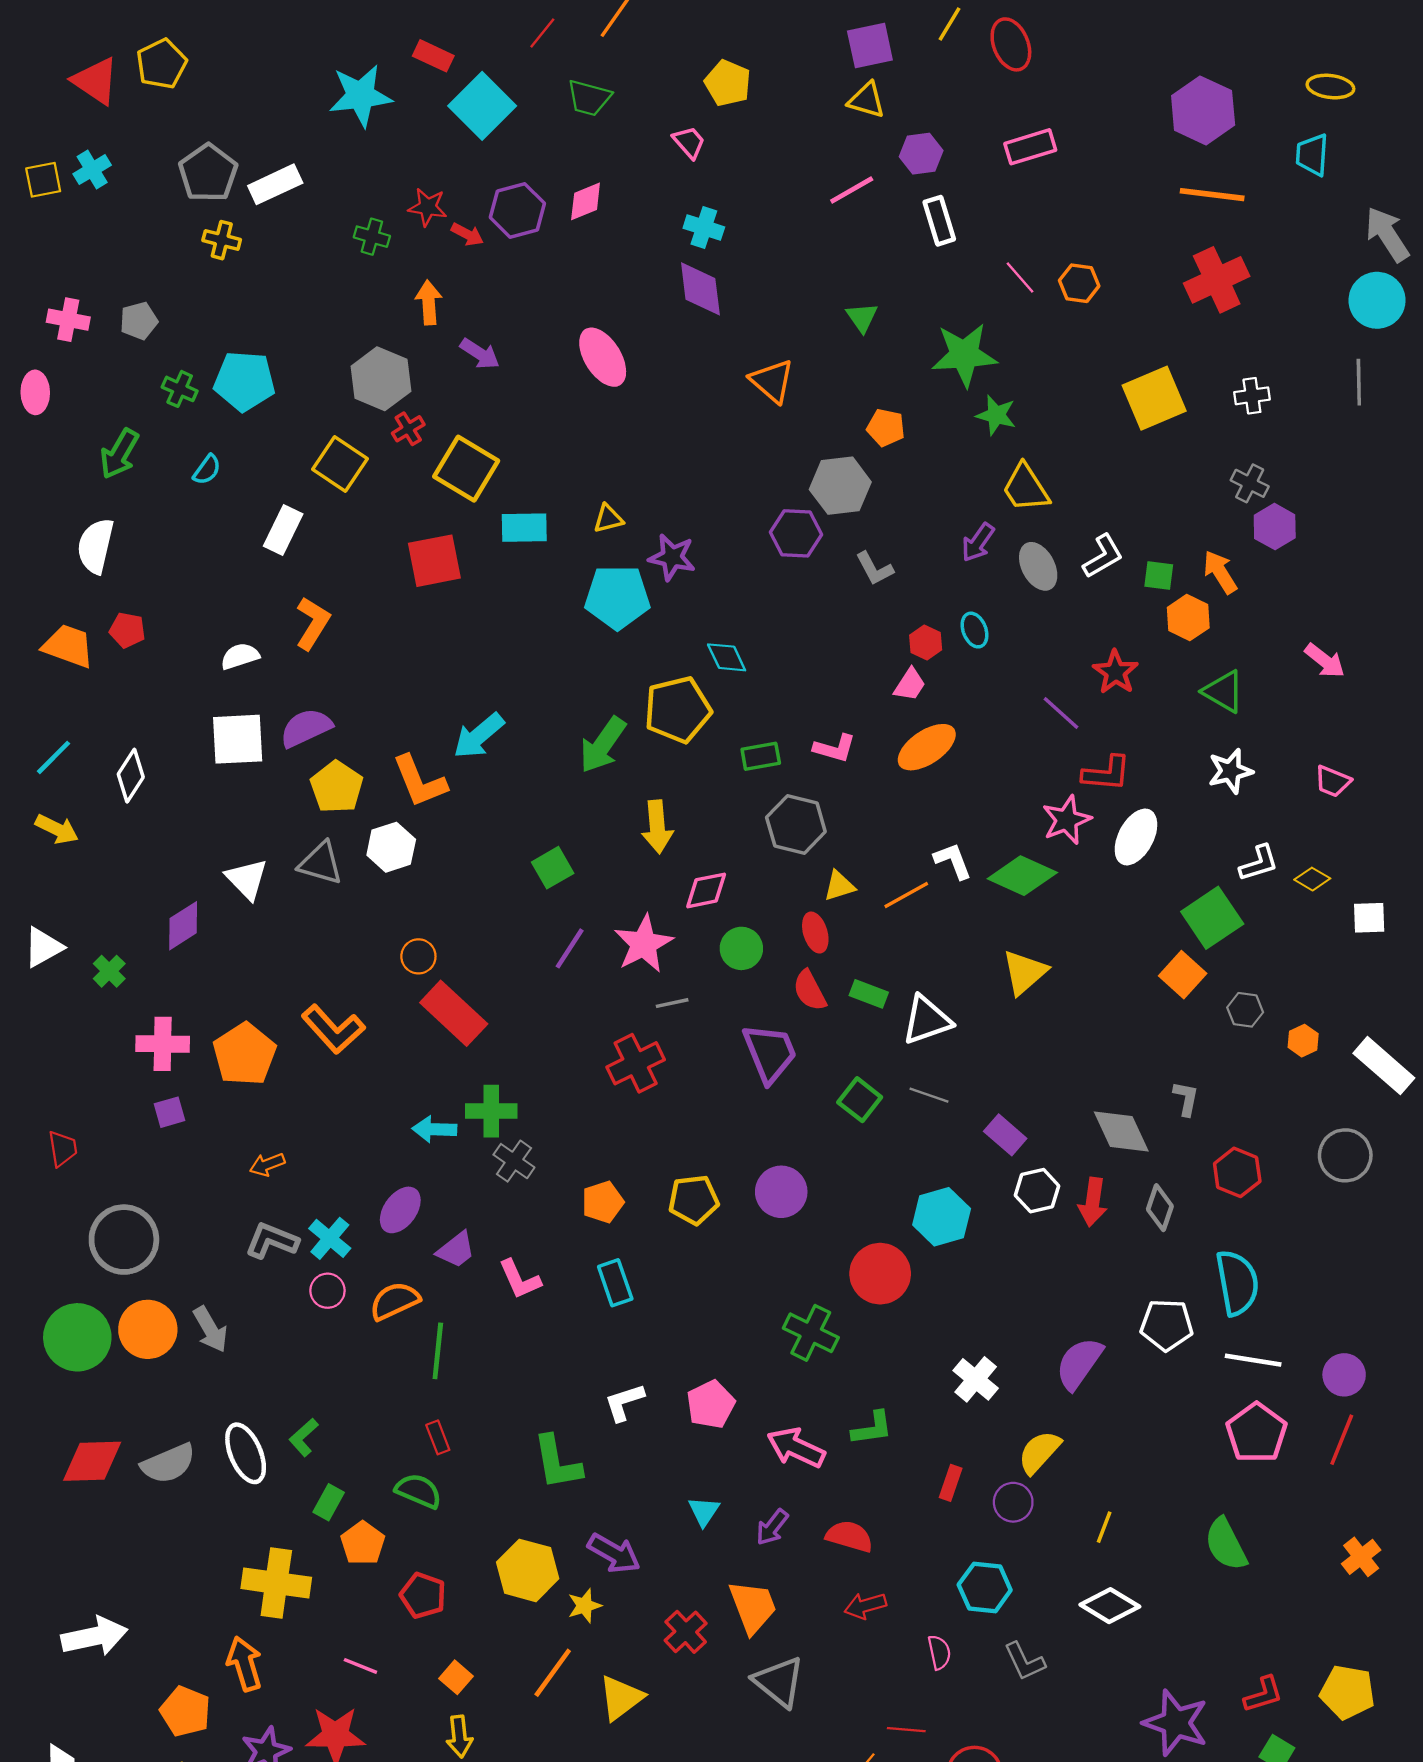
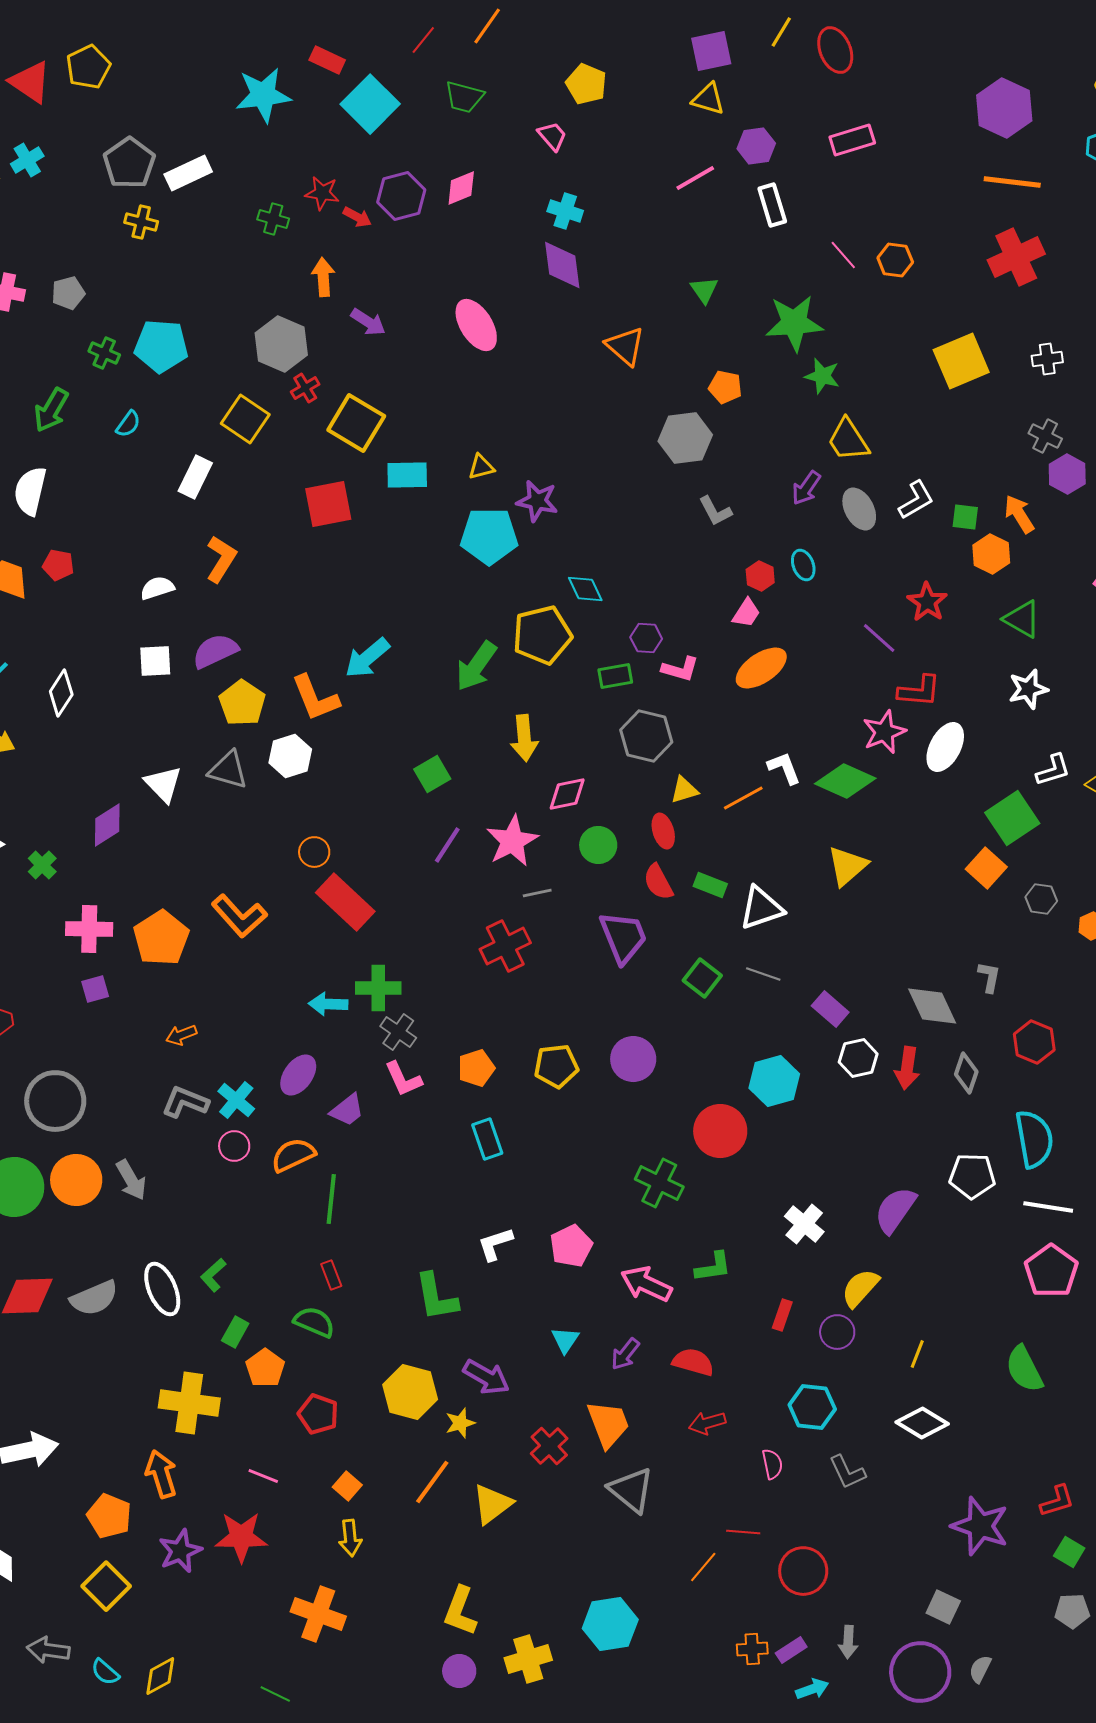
purple hexagon: (796, 533) -> (646, 638), moved, size x0.7
white square: (238, 739) -> (155, 661), size x0.7
pink L-shape: (520, 1279) -> (403, 1079), moved

